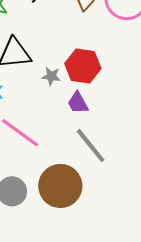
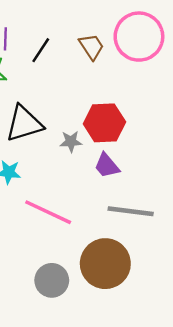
gray line: (91, 146) -> (131, 211), turned -33

